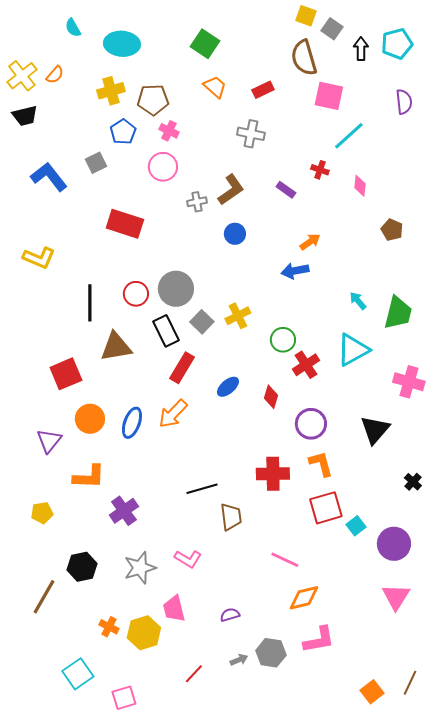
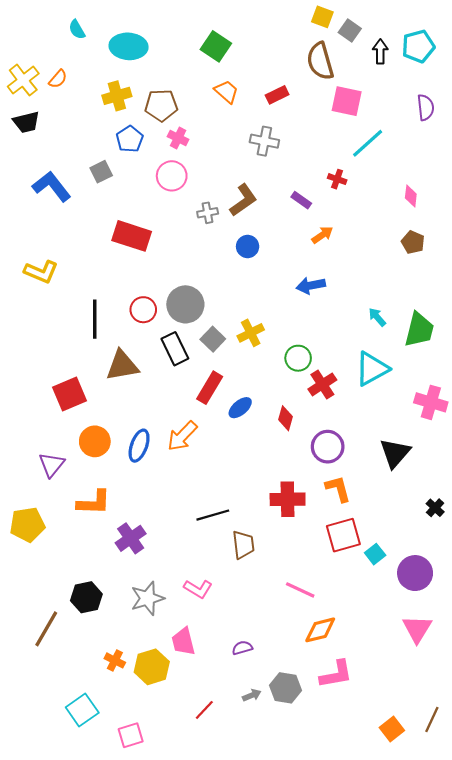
pink diamond: (360, 186) -> (411, 196), moved
orange arrow: (310, 242) -> (322, 235), moved
red rectangle: (182, 368) -> (210, 388), moved
yellow pentagon: (42, 513) -> (27, 525), moved, size x1.5

